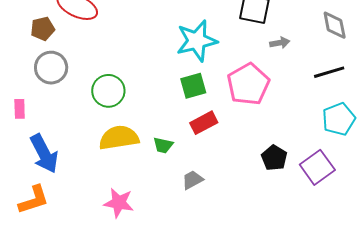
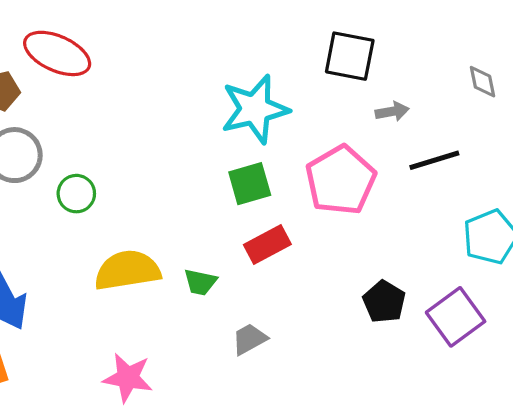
gray diamond: (335, 25) -> (482, 82), size x0.7
black line: (329, 72) -> (434, 160), moved
green circle: (108, 91) -> (76, 194), moved, size x0.7

